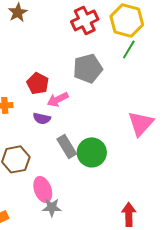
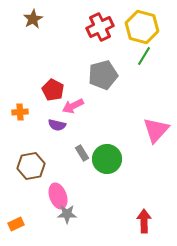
gray rectangle: (67, 146) -> (82, 153), size x0.7

